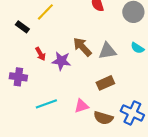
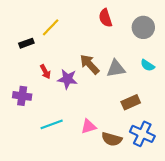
black rectangle: (22, 27) -> (26, 43), turned -56
brown rectangle: (105, 83) -> (131, 102), moved

